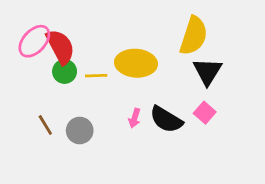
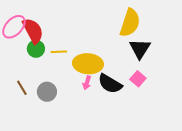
yellow ellipse: (136, 63) -> (88, 64), moved

